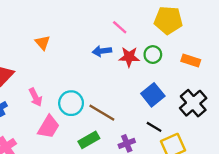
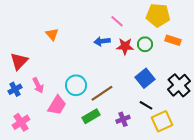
orange rectangle: (191, 60) -> (173, 40), moved
pink arrow: (35, 97) -> (38, 85), moved
brown line: (102, 113) -> (102, 93), turned -65

